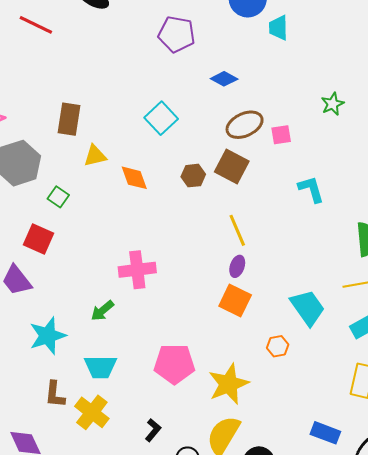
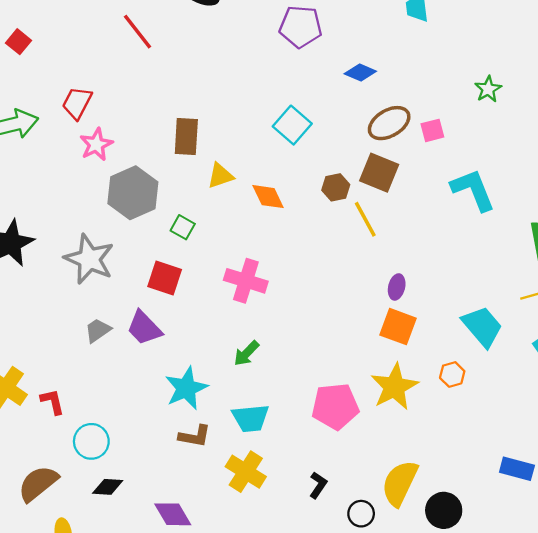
red line: (36, 25) -> (137, 32), turned 32
cyan L-shape: (311, 189) -> (473, 190), size x1.4
yellow line: (237, 230) -> (365, 219), moved
pink cross: (137, 270) -> (246, 281), moved, turned 30
yellow star: (229, 384) -> (394, 387), moved
brown L-shape: (55, 394) -> (195, 436), moved, turned -80

